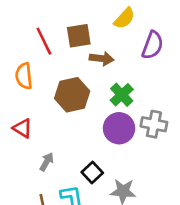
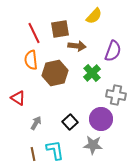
purple semicircle: (153, 45) -> (113, 51), moved
orange semicircle: (24, 76) -> (31, 60), moved
purple circle: (119, 128) -> (101, 119), moved
black square: (92, 173) -> (70, 122), moved

